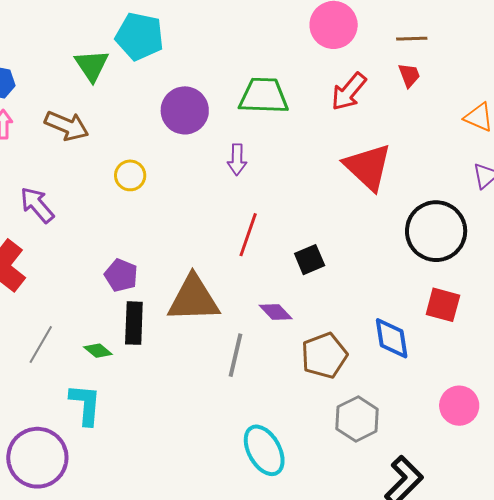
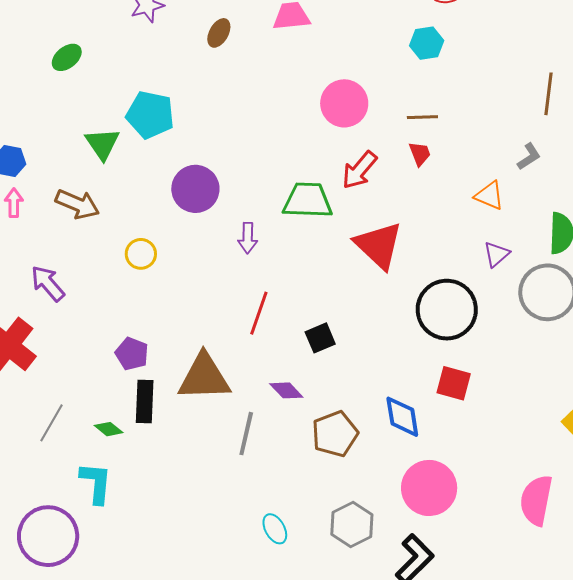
green trapezoid: (264, 96) -> (308, 200), moved
pink circle: (459, 406) -> (429, 488), moved, size x1.4
gray hexagon: (357, 419) -> (352, 525), moved
cyan ellipse: (264, 450) -> (275, 529), size x0.6

